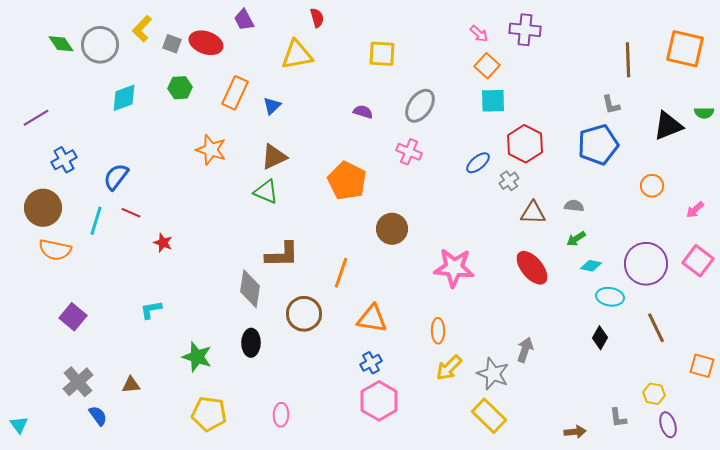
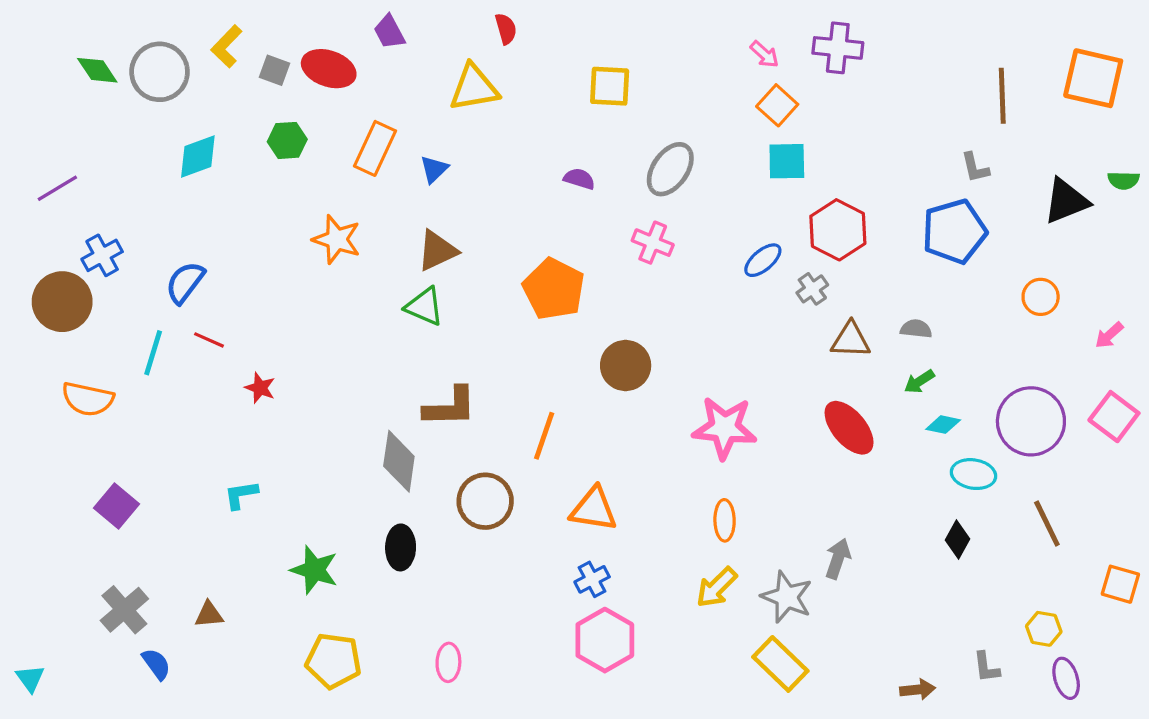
brown circle: (43, 208) -> (62, 302), moved
orange ellipse: (438, 331) -> (725, 520), moved

